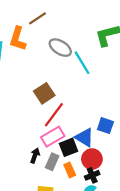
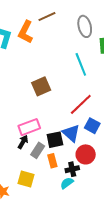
gray ellipse: (60, 48) -> (85, 26), moved, turned 35
red line: (54, 115) -> (81, 104), moved
pink rectangle: (53, 137) -> (29, 127), moved
red circle: (92, 159) -> (86, 154), moved

